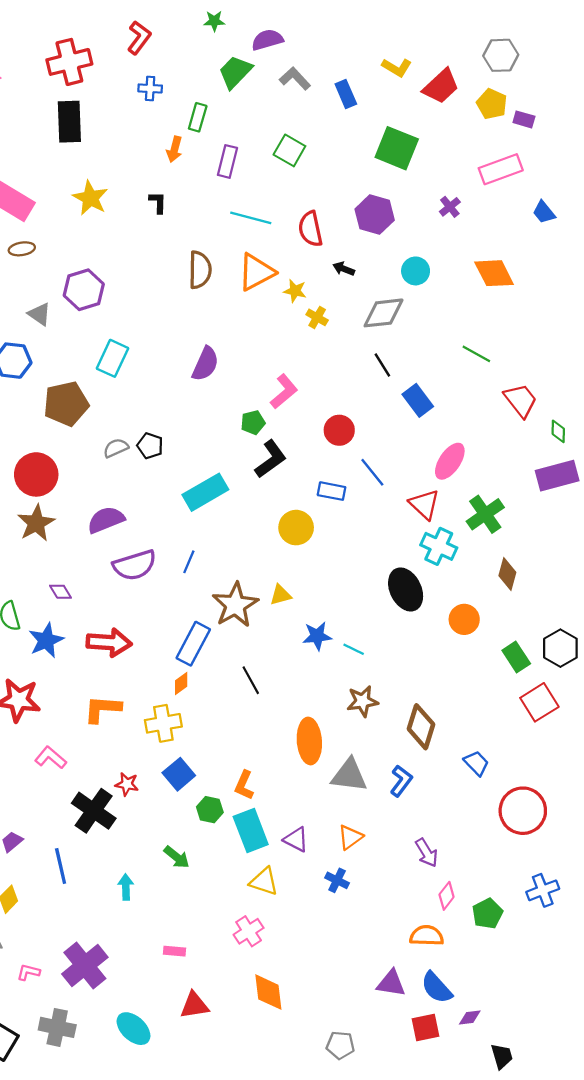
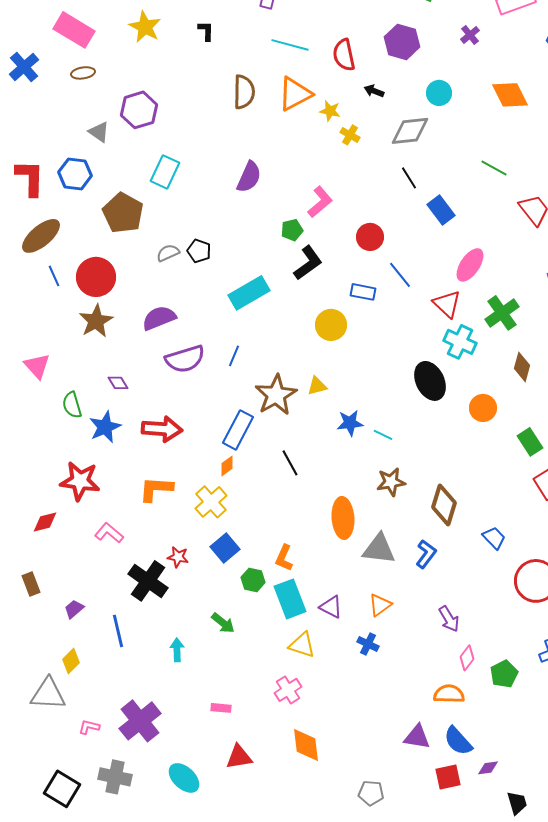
brown pentagon: (66, 404) -> (123, 213), turned -30
yellow cross: (163, 723) -> (211, 502), turned -32

